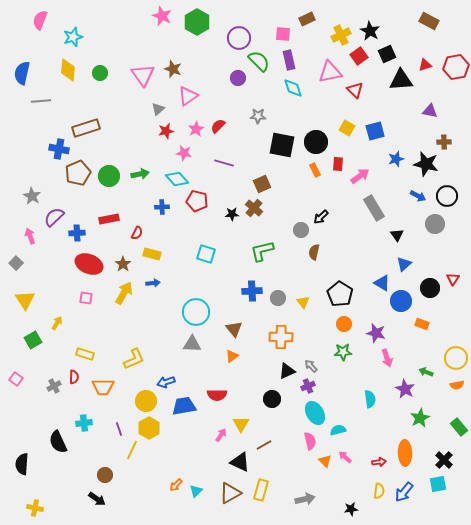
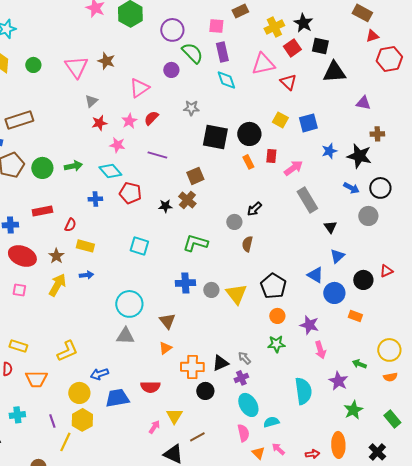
black square: (387, 54) -> (320, 46), turned 36
red triangle: (425, 65) -> (372, 36), moved
pink triangle: (188, 96) -> (139, 88), moved
green L-shape: (262, 251) -> (195, 243), turned 30
red triangle: (453, 279) -> (386, 271), turned 32
yellow triangle: (303, 302) -> (236, 294), size x1.6
orange cross: (281, 337) -> (192, 367), moved
cyan semicircle: (370, 399) -> (303, 391), size x1.5

